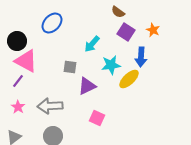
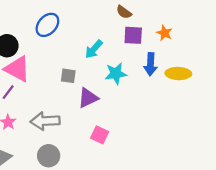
purple square: (126, 32) -> (133, 35), turned -30
yellow ellipse: (129, 79) -> (178, 74), moved, turned 45

